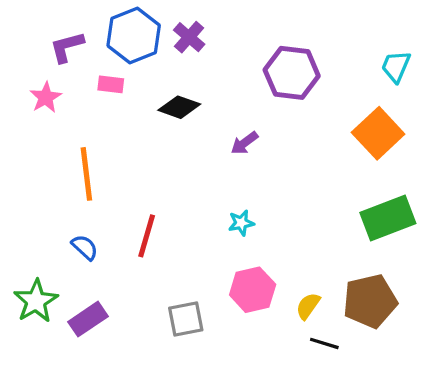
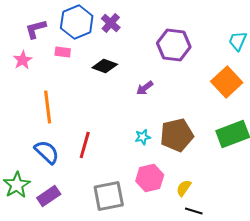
blue semicircle: (85, 247) -> (47, 152), size x1.5
brown pentagon: (370, 301) -> (177, 135), moved
gray square: (186, 319) -> (109, 196), size x1.4

